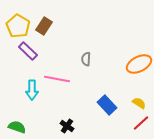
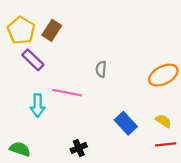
red line: (141, 123) -> (166, 144), turned 36
black cross: (67, 126) -> (79, 148), turned 32

